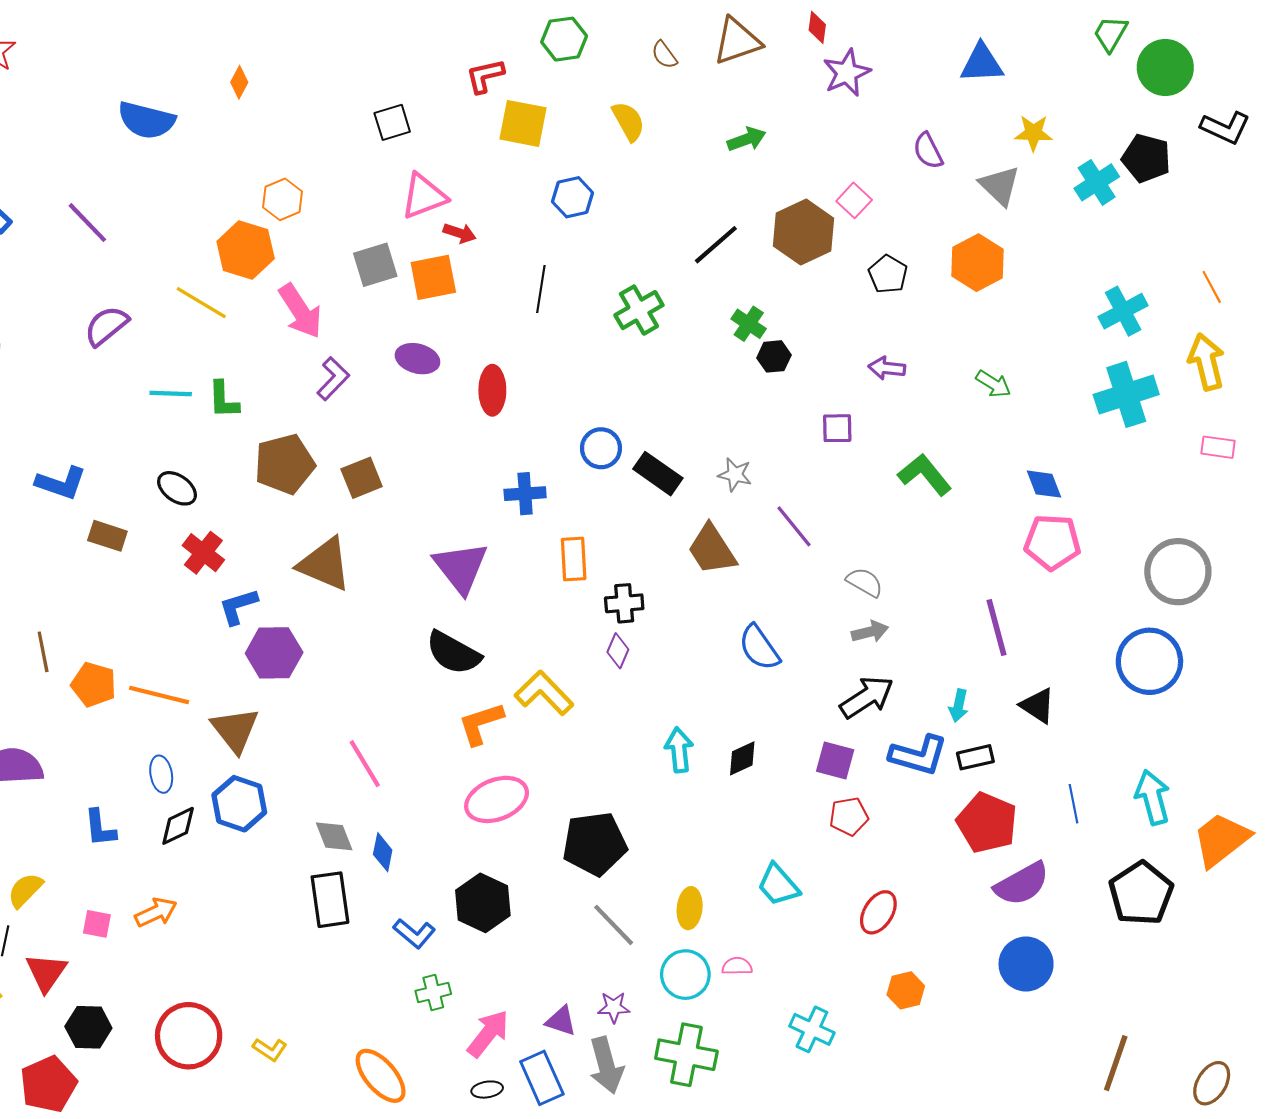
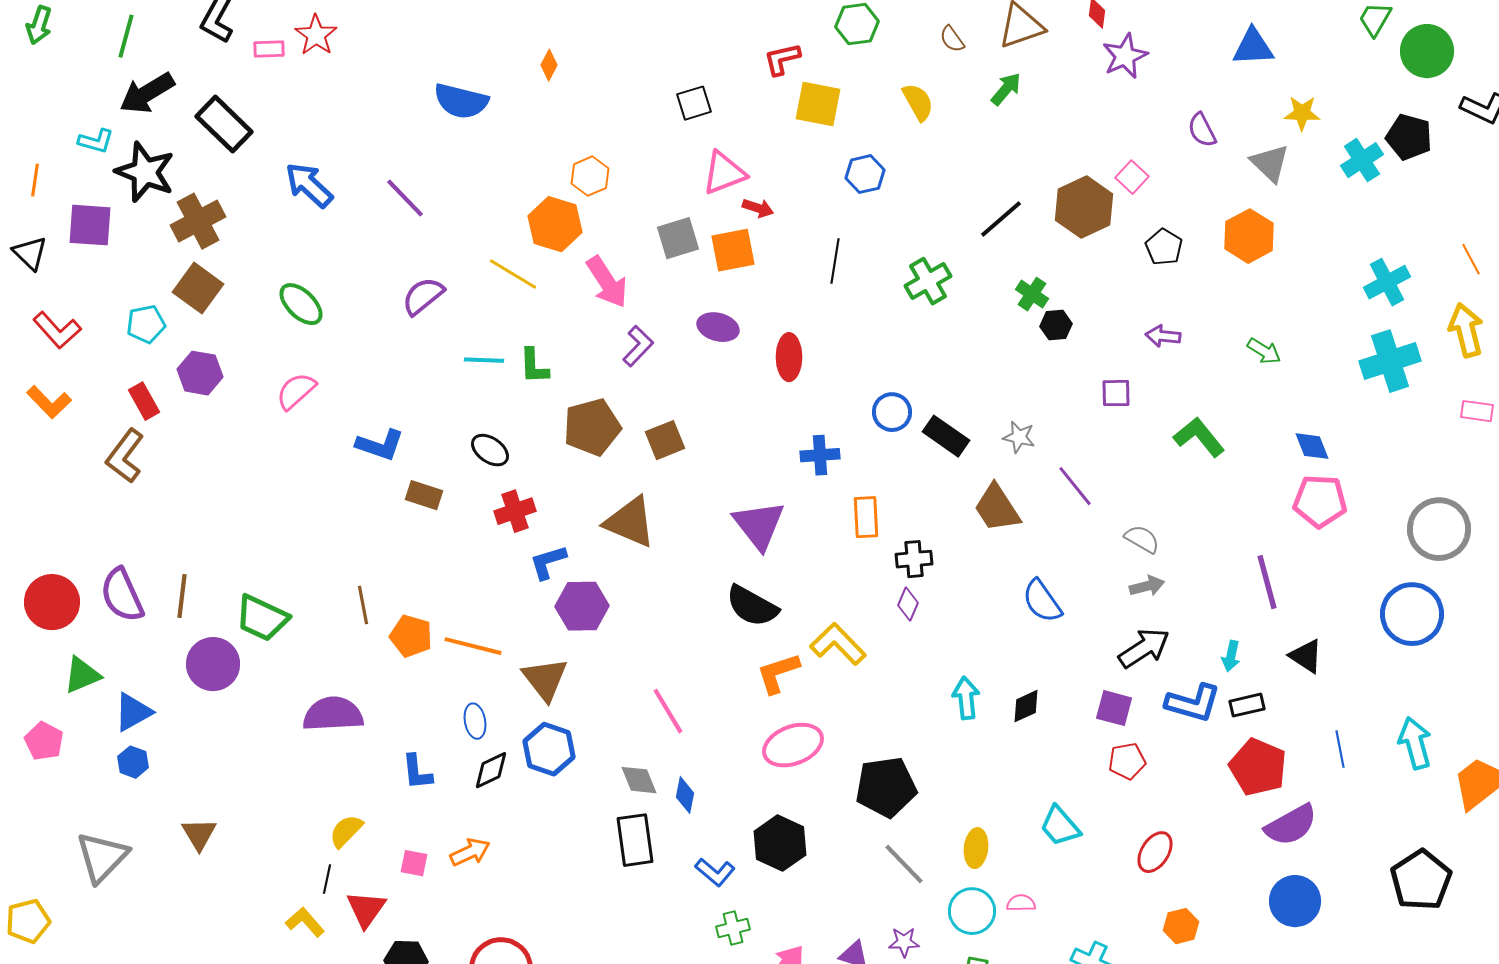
green arrow: (747, 139) -> (1006, 89), moved, turned -30
red cross: (203, 553) -> (515, 511), turned 33
black pentagon: (1141, 893) -> (1421, 880), moved

